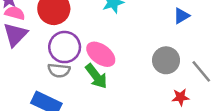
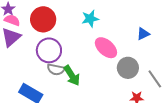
pink ellipse: (101, 54) -> (106, 48), moved
gray semicircle: (59, 70) -> (56, 69), moved

